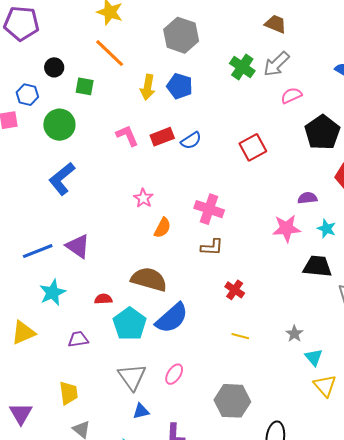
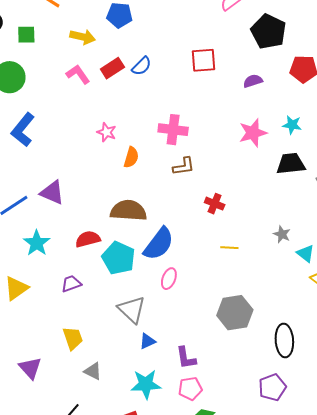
yellow arrow: (148, 87) -> (83, 37), moved, turned -75
red square: (253, 147) -> (203, 60), turned 36
purple semicircle: (307, 198) -> (253, 81), moved
red semicircle: (103, 299) -> (88, 239), size x1.4
pink ellipse: (174, 374) -> (169, 279), moved

